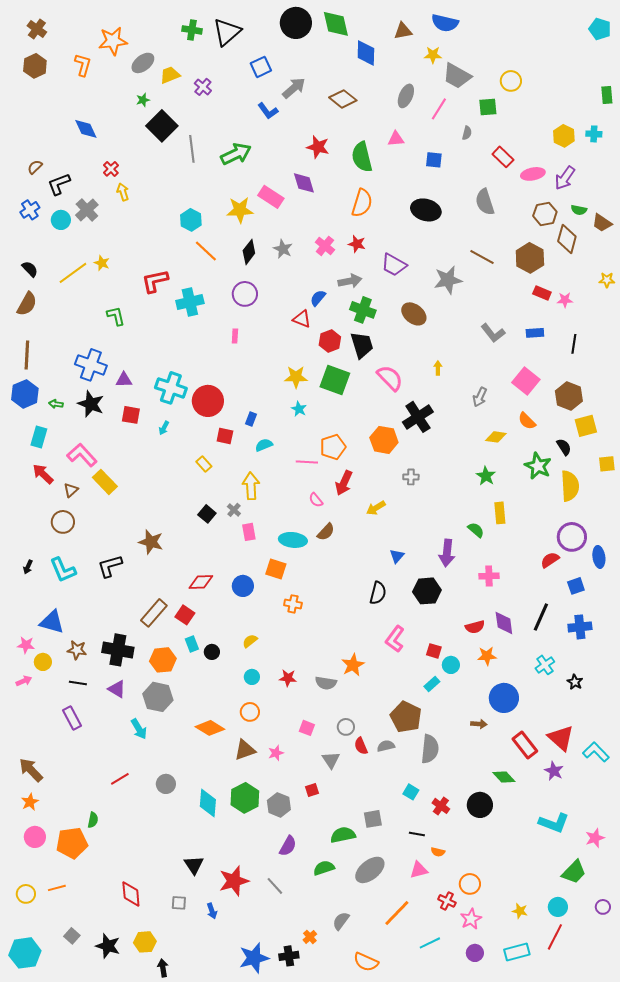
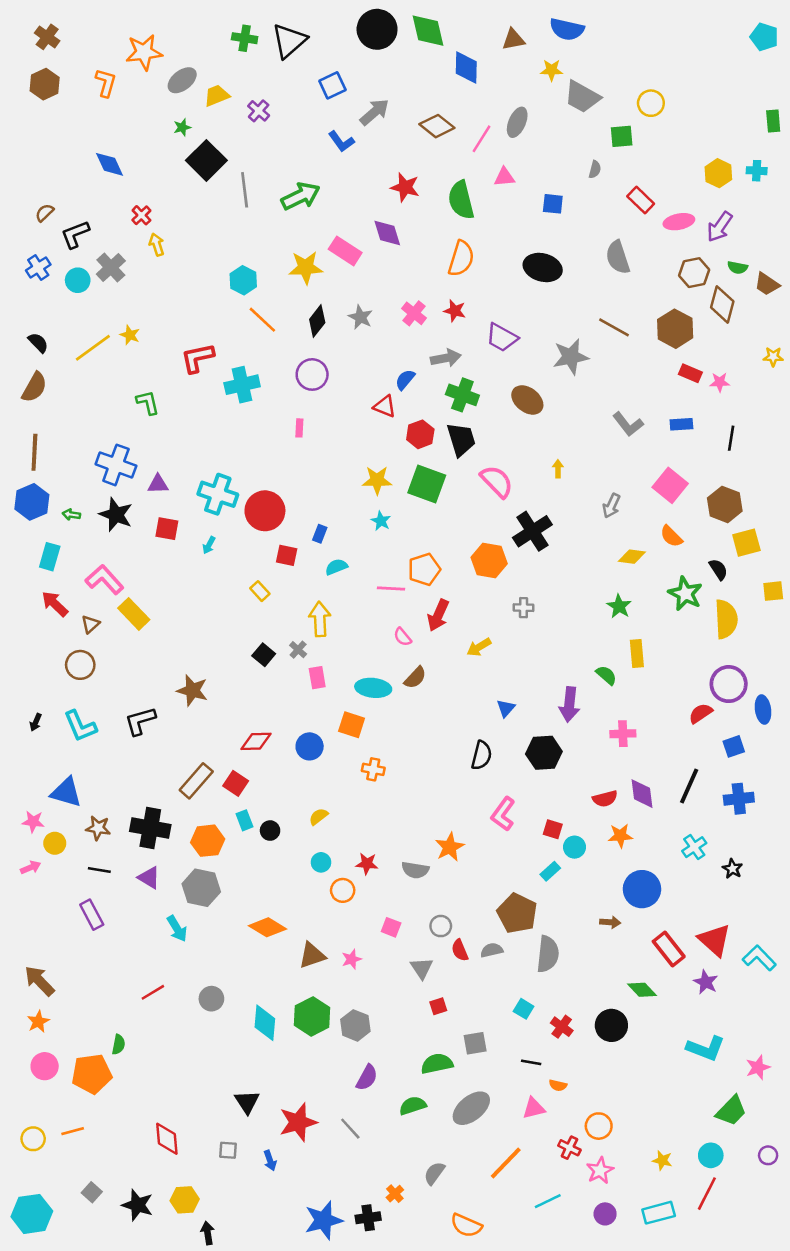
pink line: (439, 109) -> (481, 139), moved
orange circle: (250, 712) -> (343, 890), moved
red square: (312, 790) -> (438, 1006), moved

